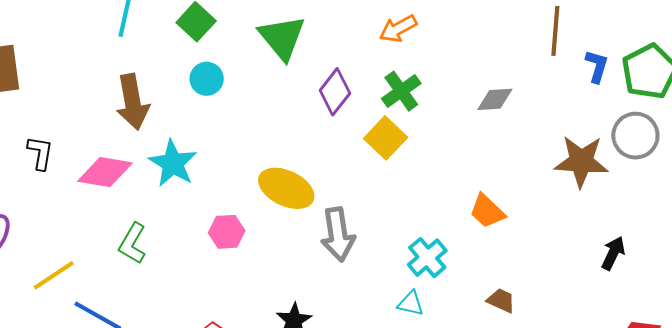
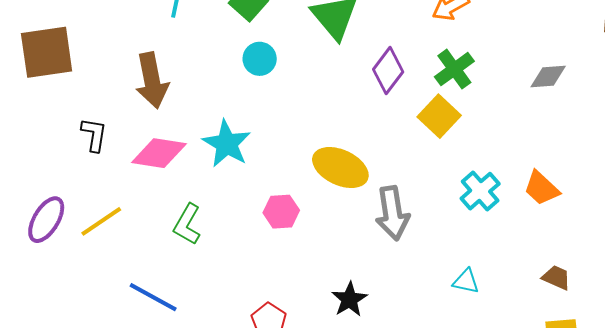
brown arrow: (133, 102) -> (152, 80), moved
cyan cross: (427, 258) -> (480, 191), moved
yellow line: (54, 275) -> (101, 221), moved

